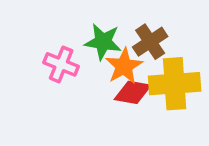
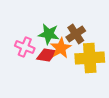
red diamond: (133, 92) -> (47, 55), moved

